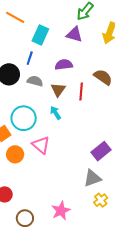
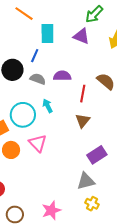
cyan rectangle: (40, 35) -> (47, 34), turned -30
purple semicircle: (64, 65) -> (62, 76), moved
brown triangle: (58, 90) -> (83, 121), moved
cyan arrow: (55, 113) -> (48, 106), moved
yellow cross: (101, 200) -> (92, 204), turned -32

